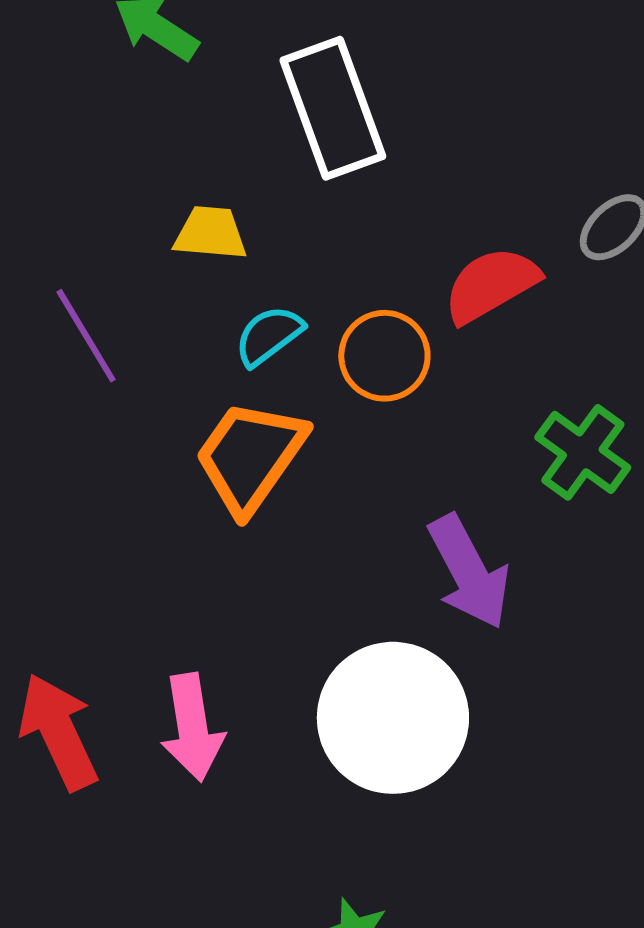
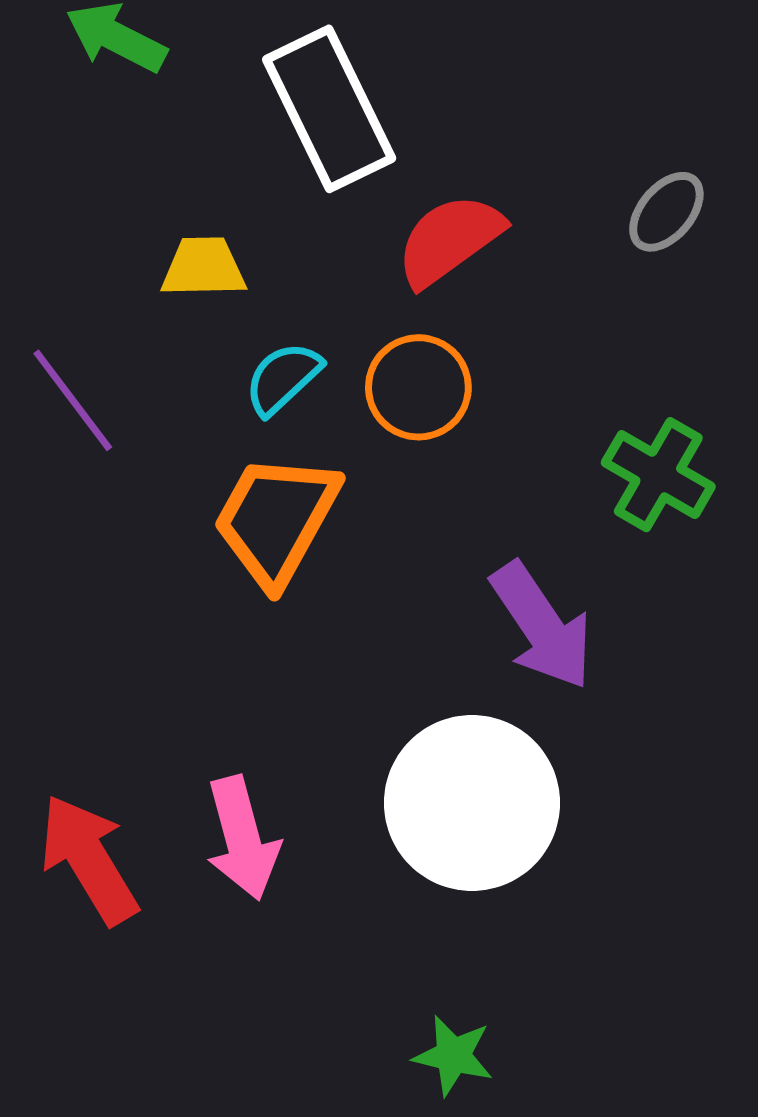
red semicircle: (491, 285) -> (449, 240), moved

